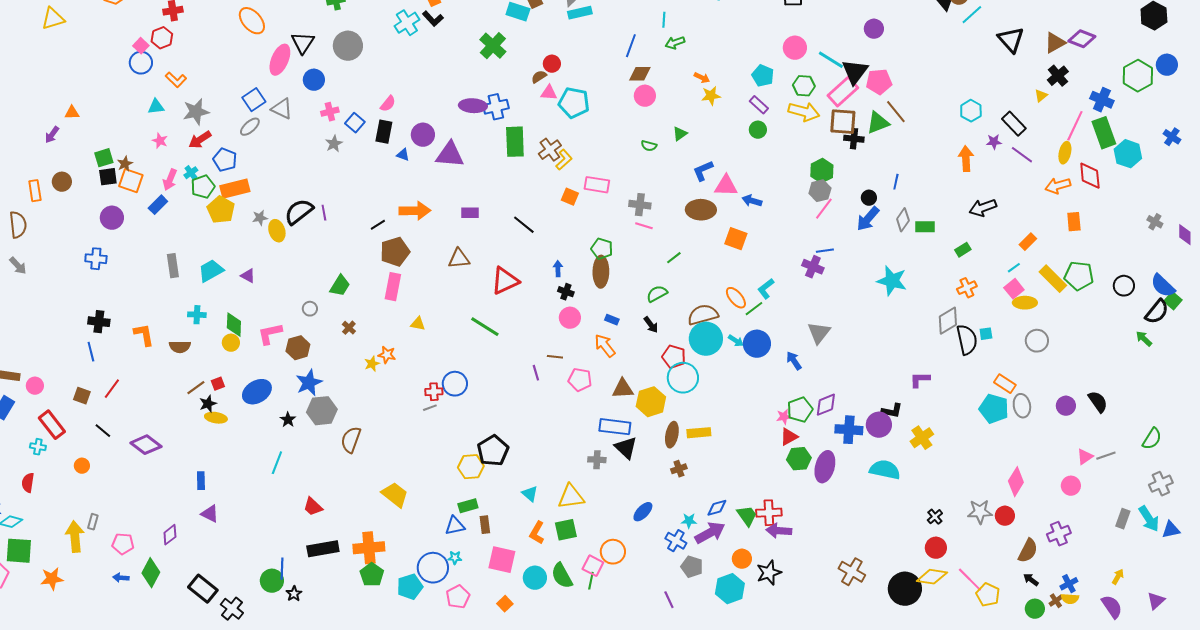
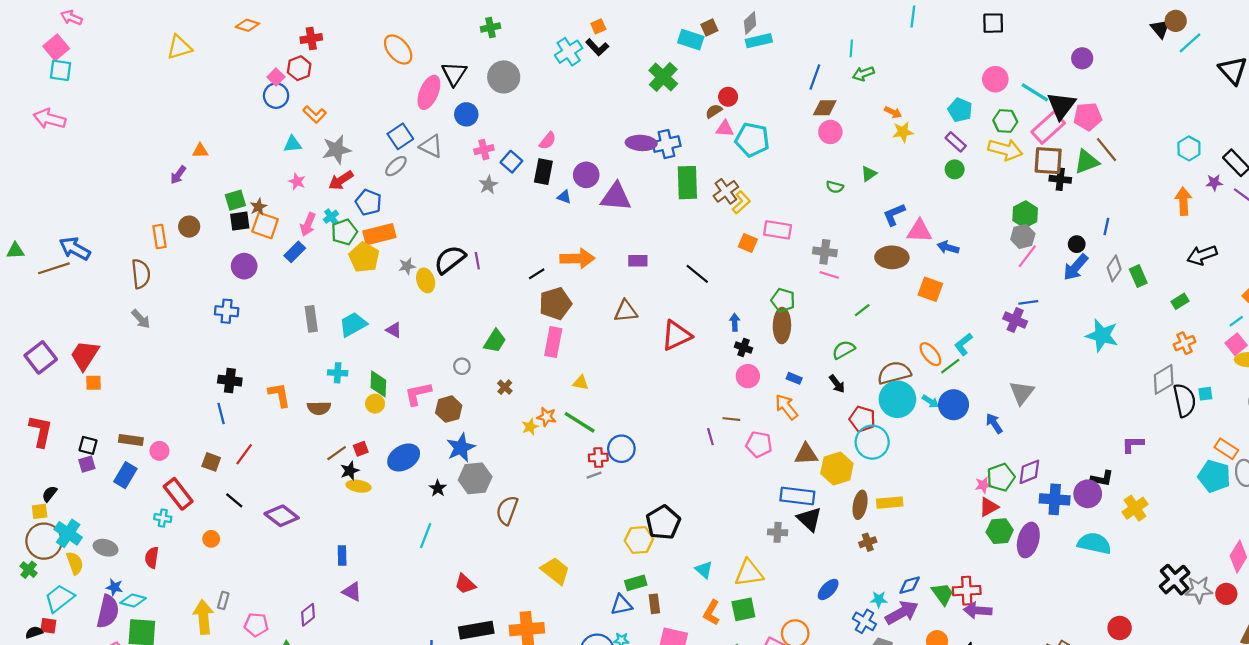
green rectangle: (925, 227) -> (1138, 276), turned 66
green line: (485, 327) -> (580, 422), moved
black cross: (935, 517) -> (1175, 580), moved, size x1.8
red circle: (936, 548) -> (1120, 628), moved

